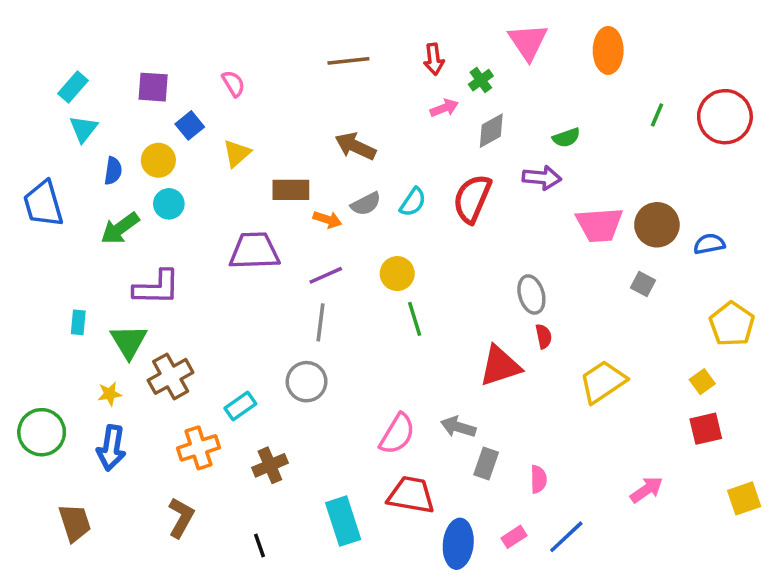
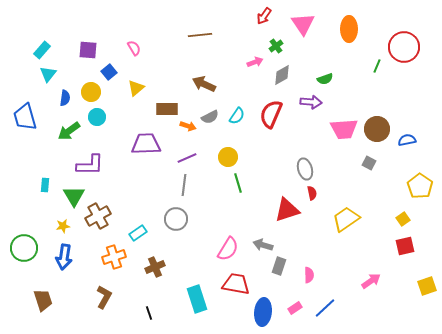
red arrow: (434, 59) -> (264, 16), moved, turned 42
red circle: (725, 117) -> (404, 47), moved

